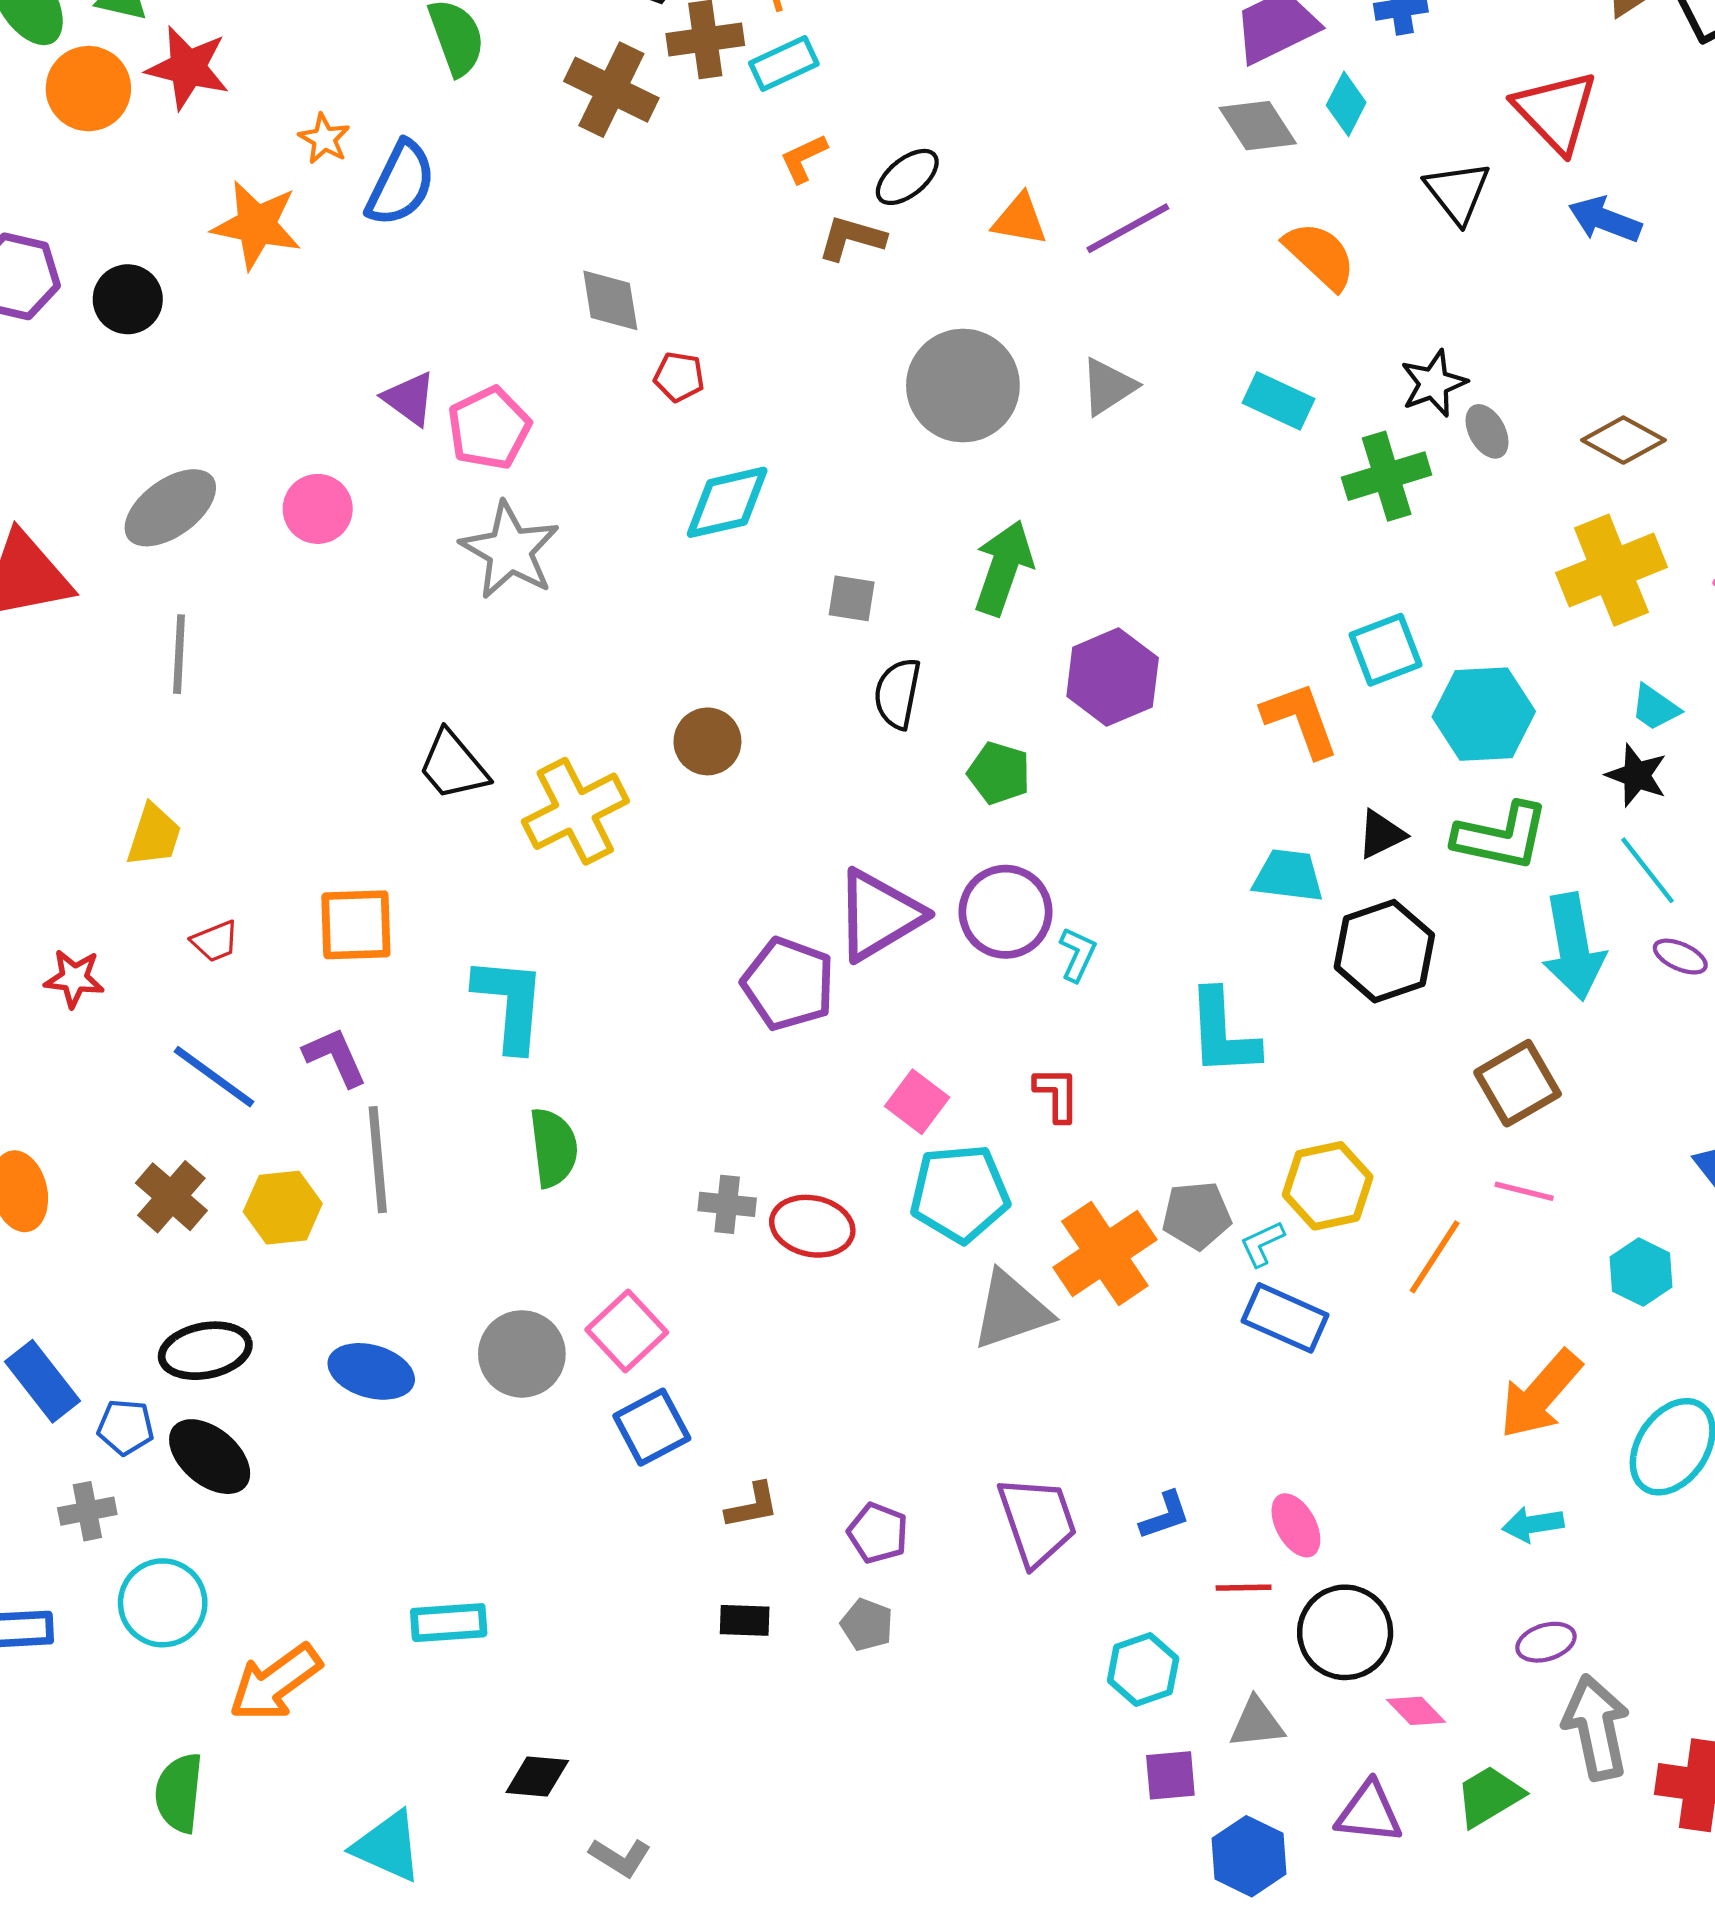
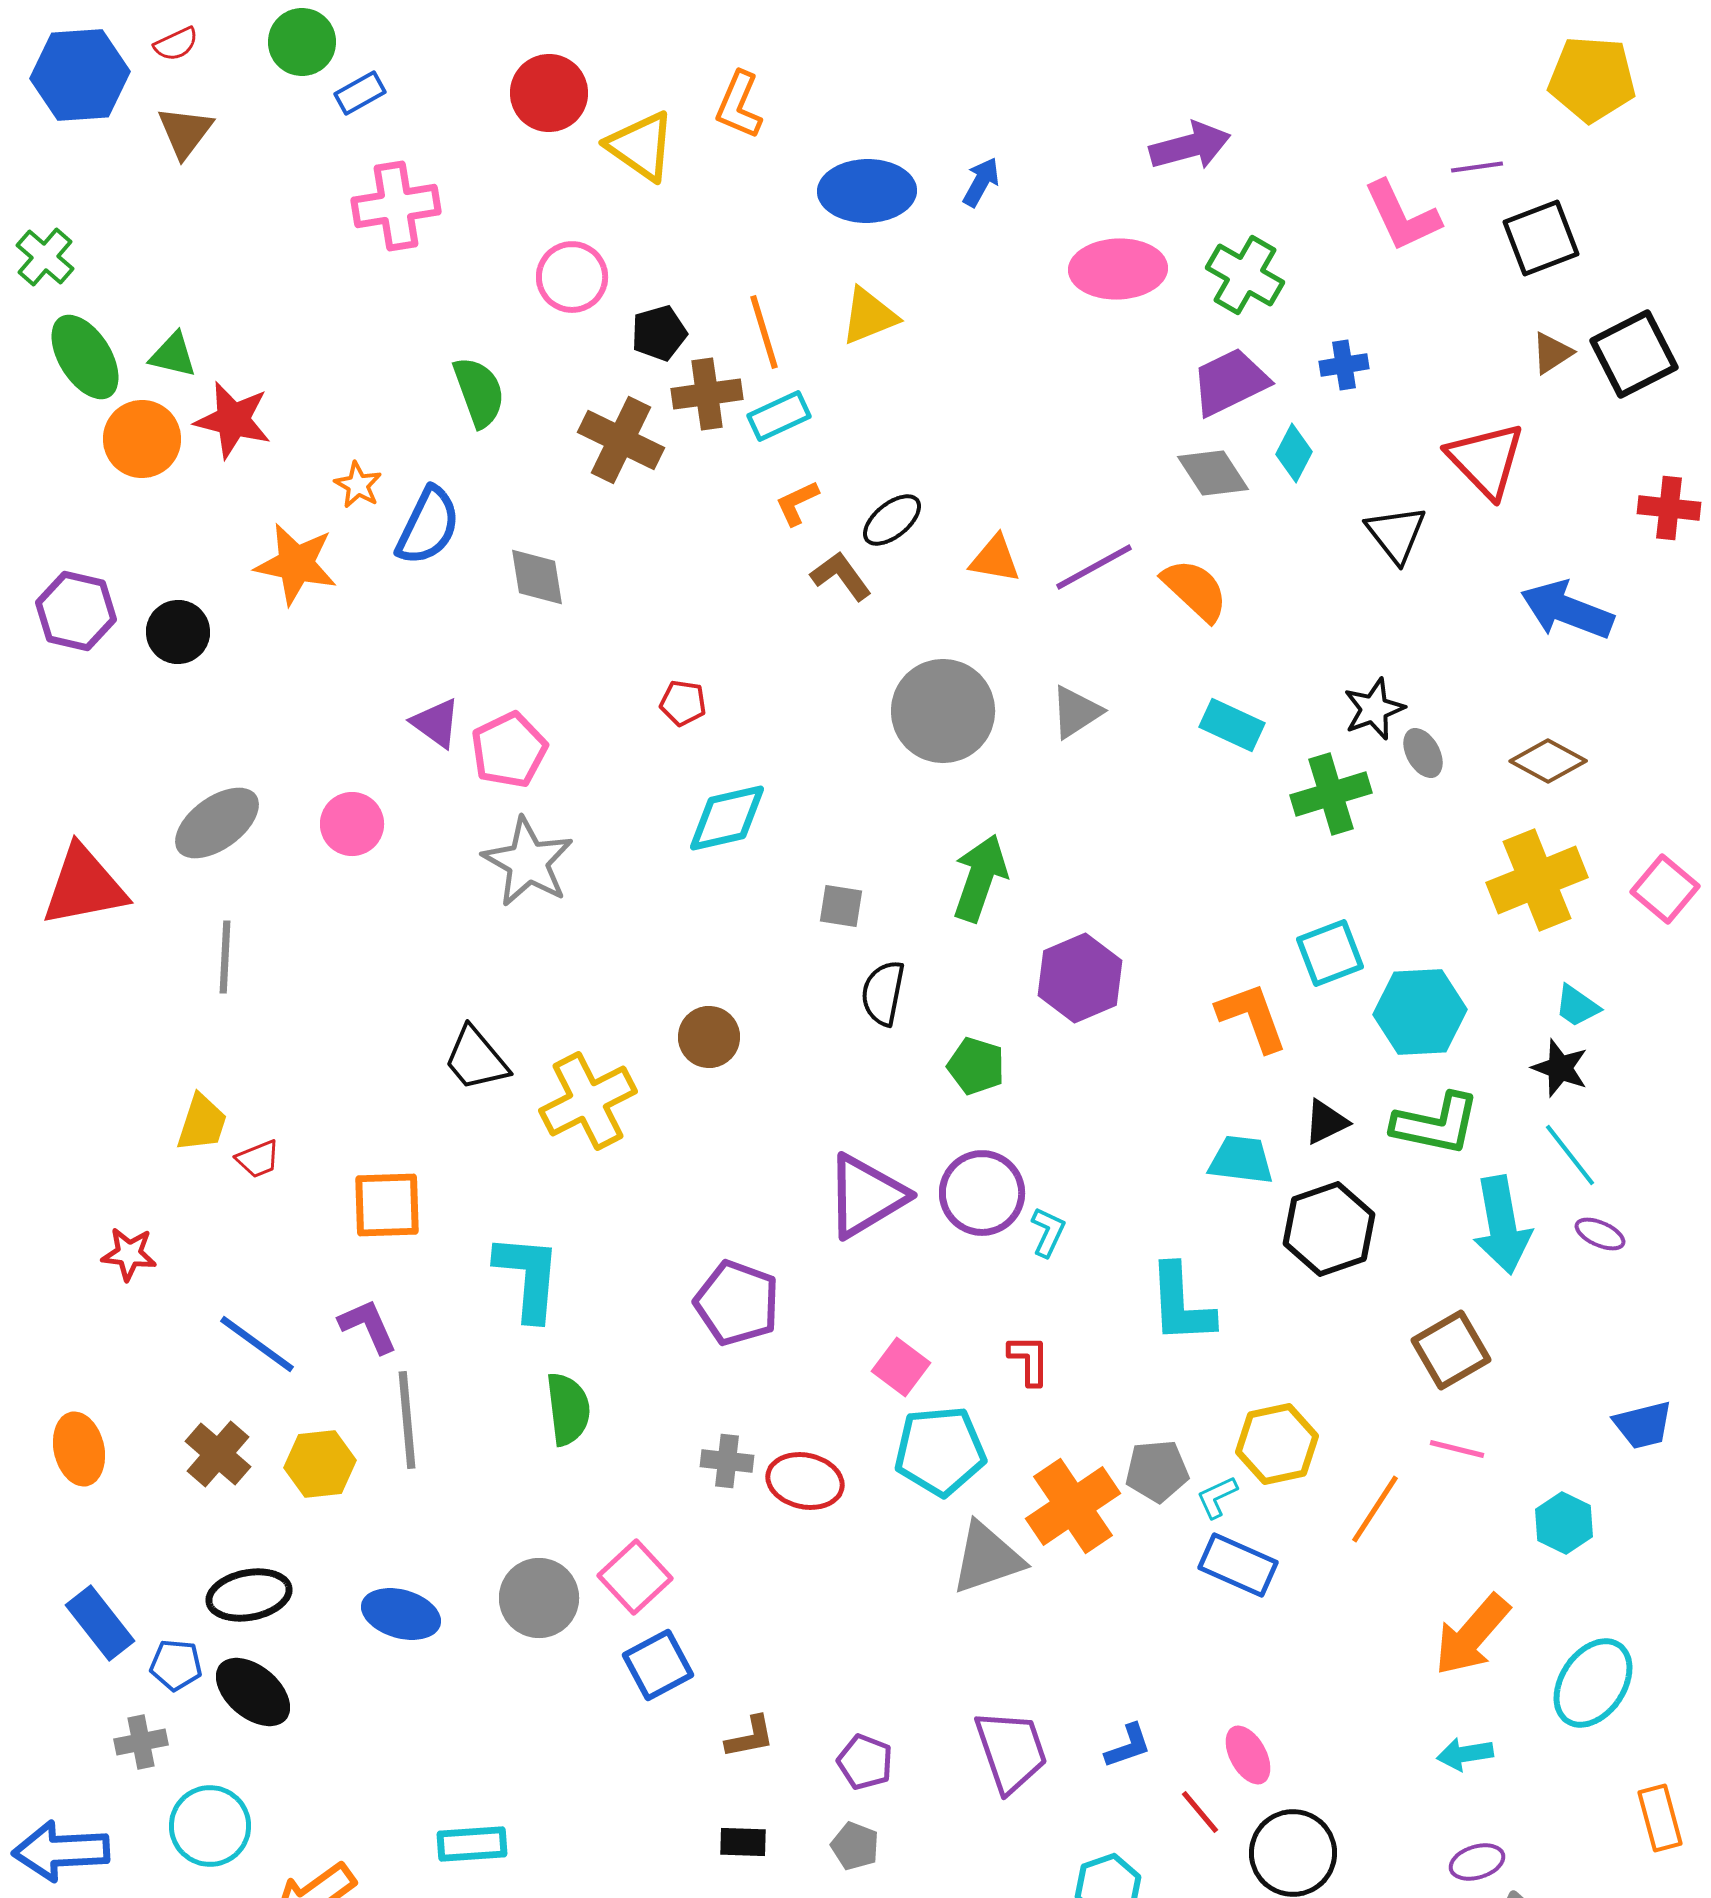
blue arrow: (1605, 220) -> (1567, 610), moved, size x1.4
brown L-shape: (852, 238) -> (841, 576), turned 38
orange semicircle: (1320, 256) -> (1195, 590), moved
gray diamond: (610, 300) -> (537, 577), moved
red trapezoid: (215, 941) -> (258, 1159), moved
purple pentagon: (788, 984) -> (737, 1303), moved
red line: (1244, 1588) -> (1200, 1812), turned 51

